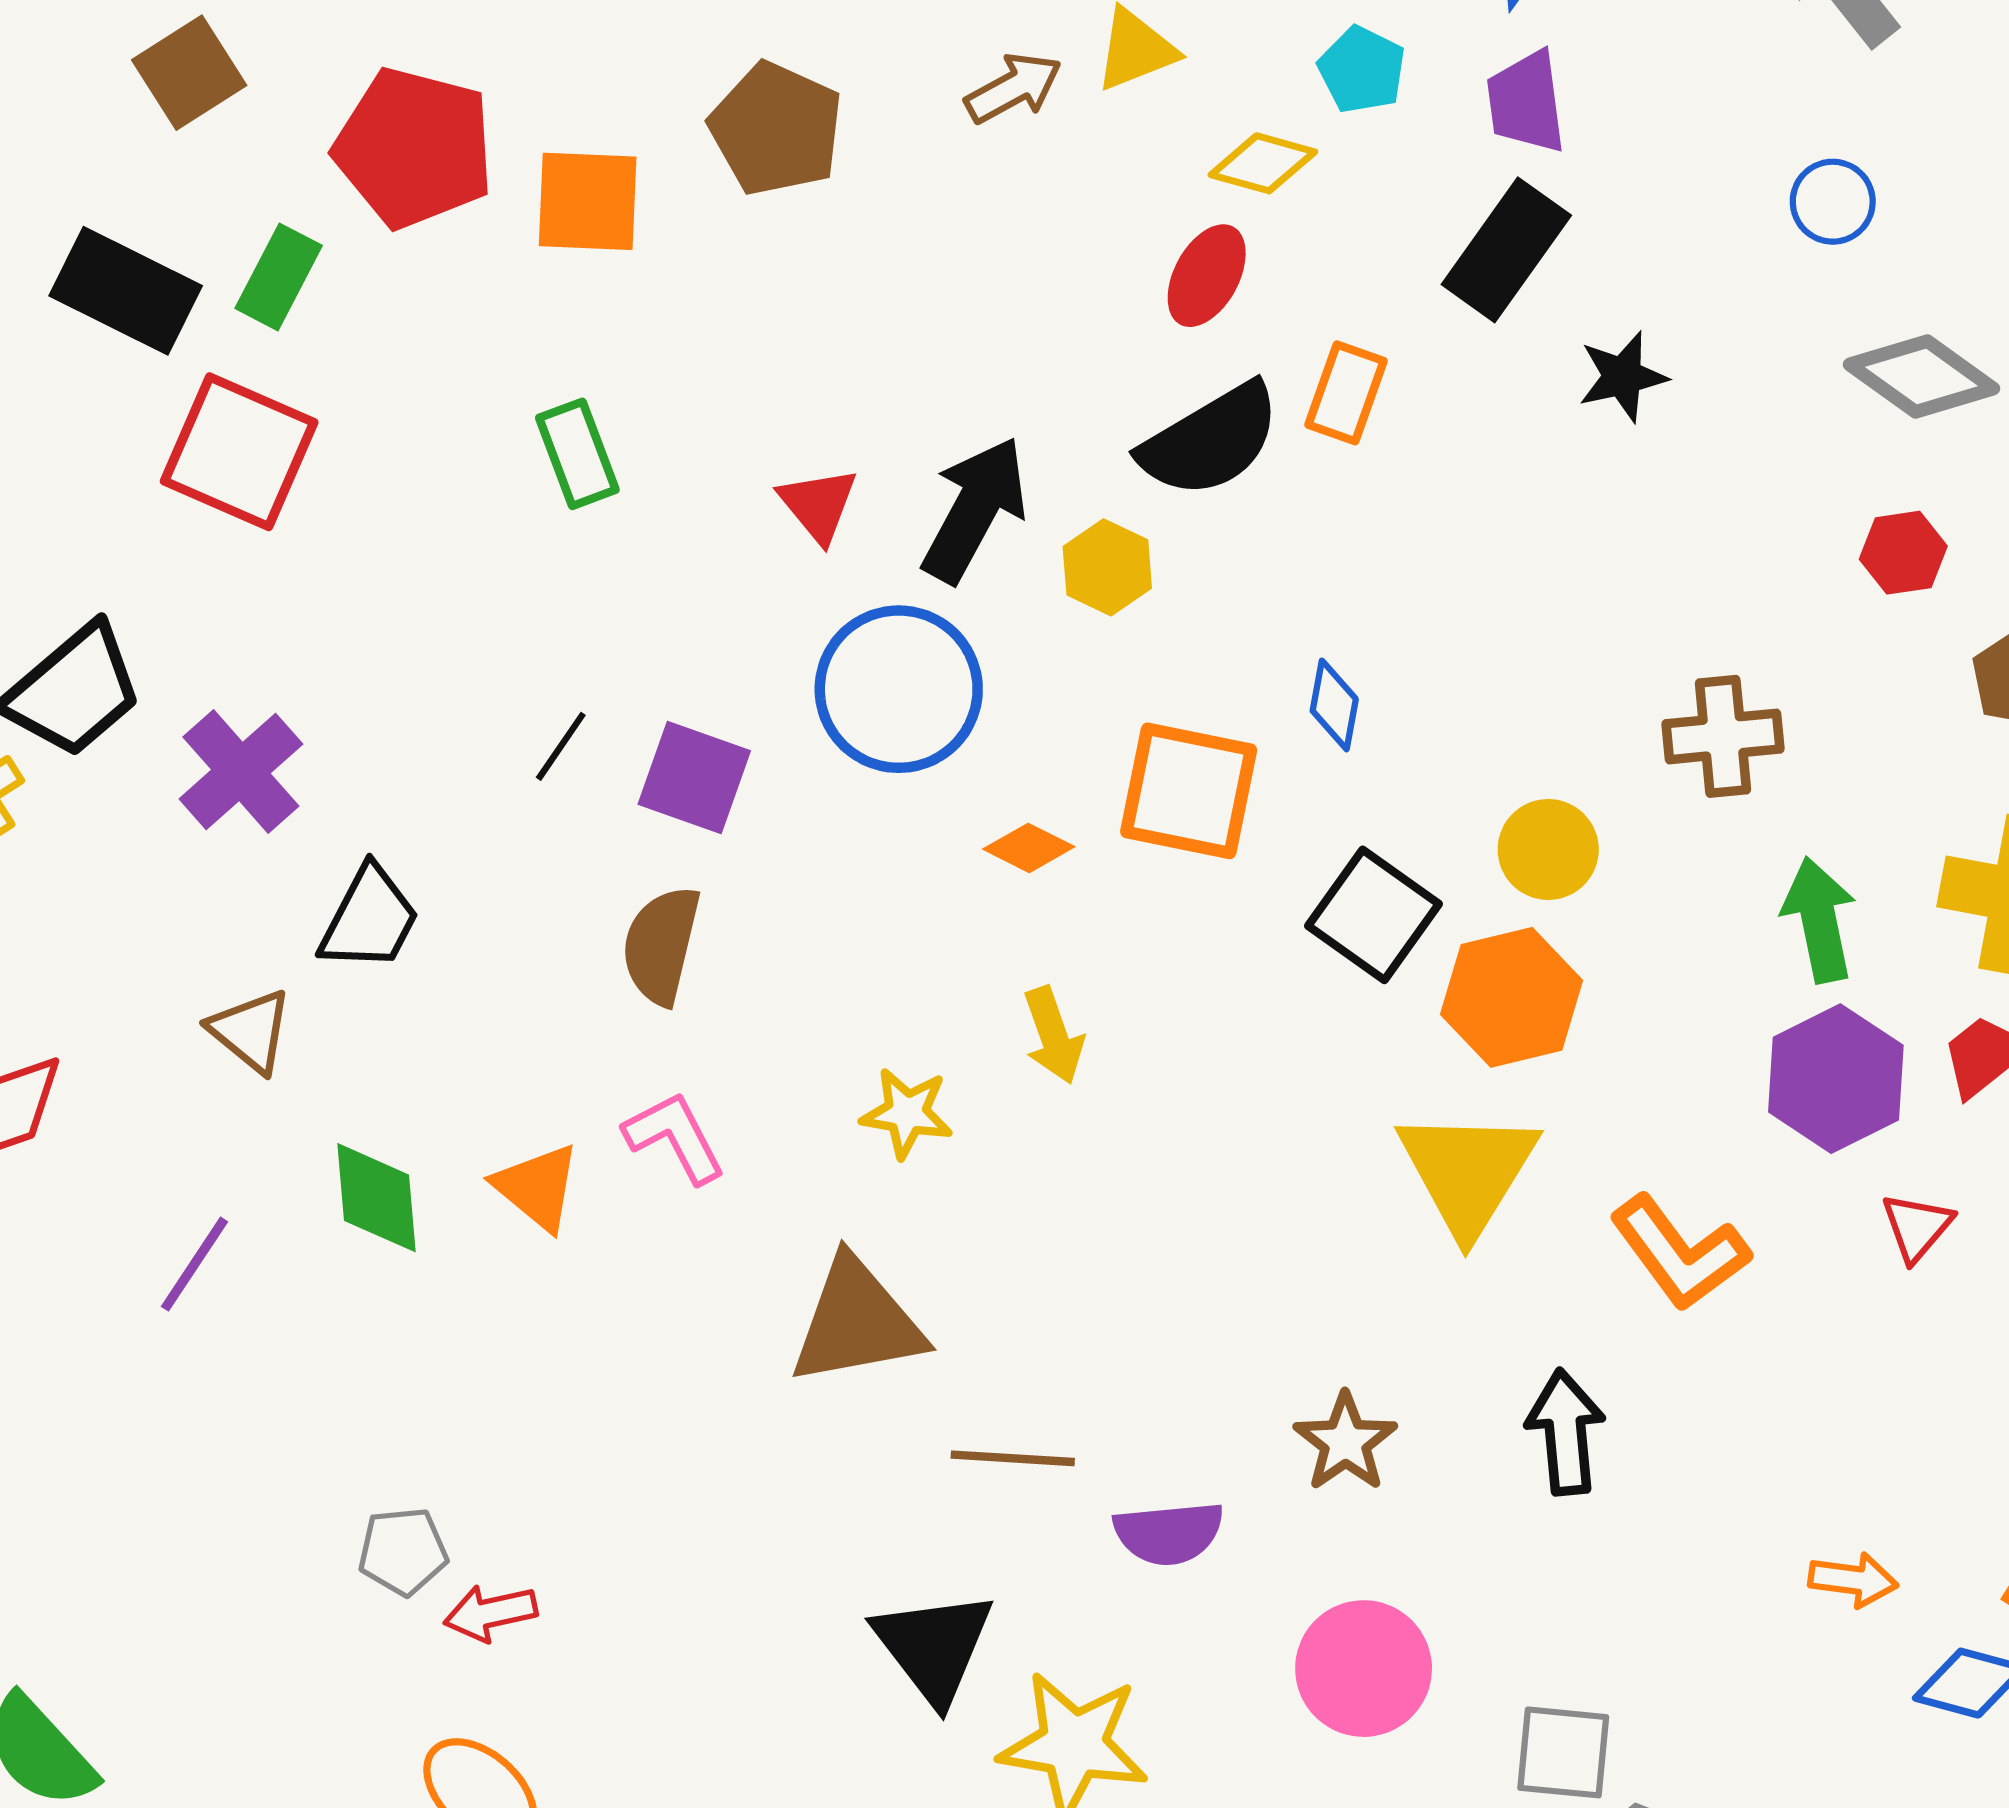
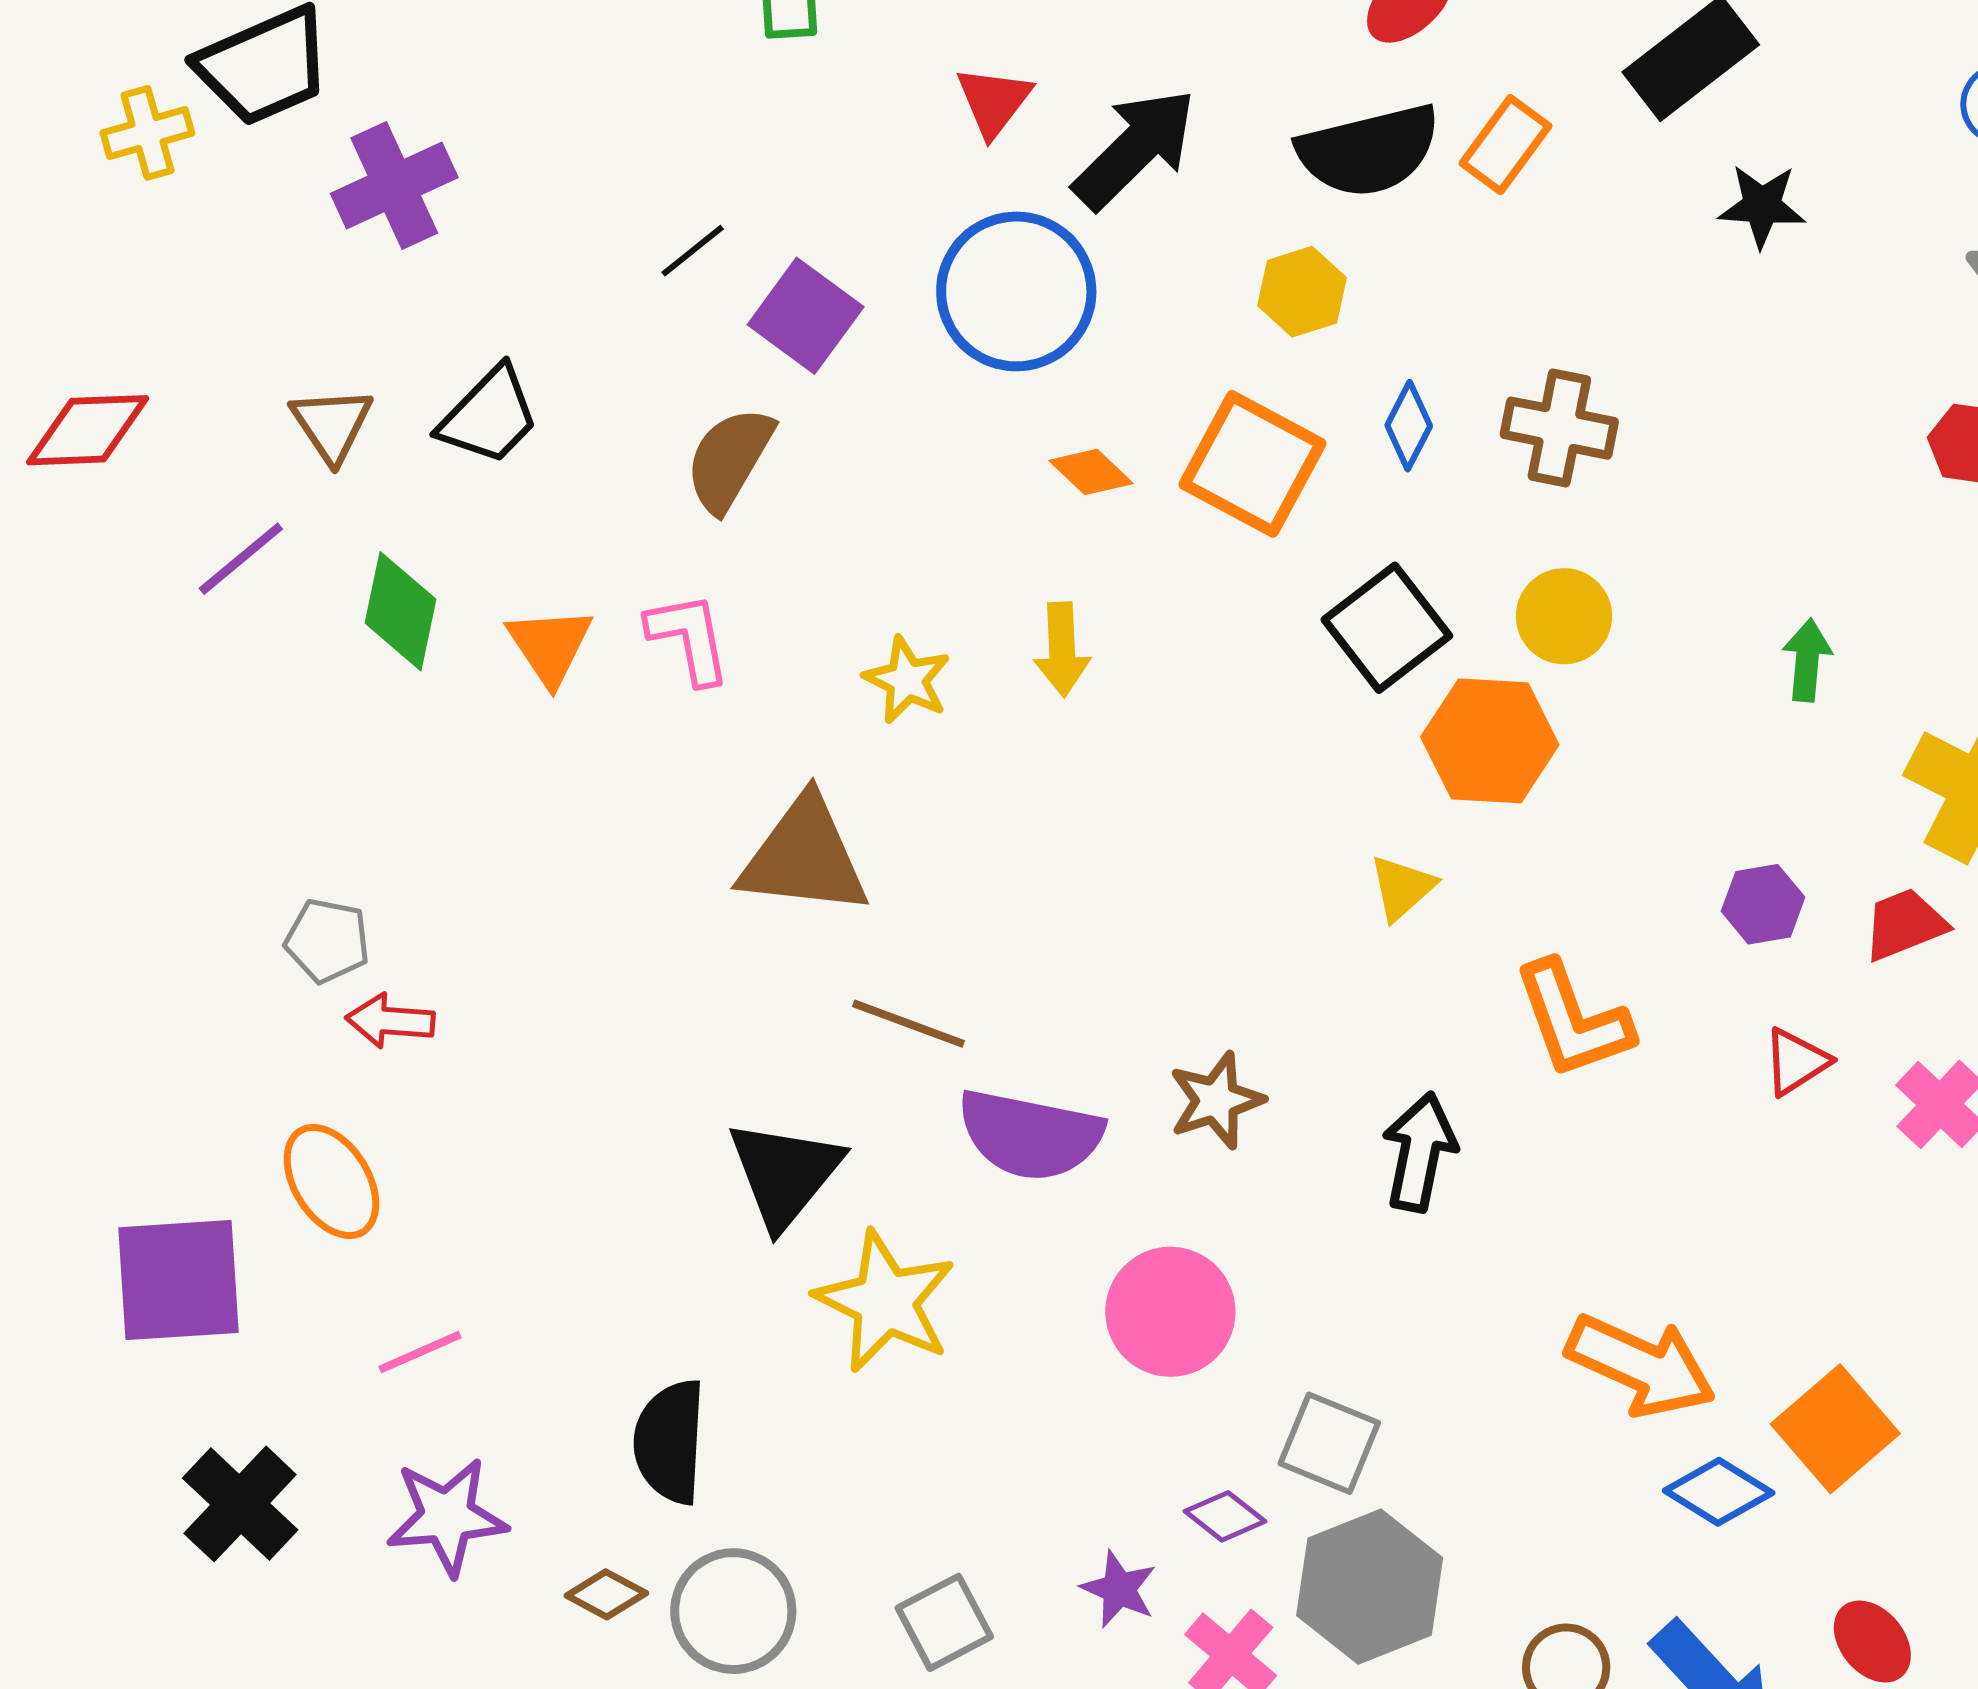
yellow hexagon: (1107, 567) -> (1302, 292), moved
brown cross: (1723, 736) -> (1559, 428), moved
black trapezoid: (369, 919) -> (489, 416), moved
green arrow: (1819, 920) -> (1807, 660), moved, size x0.7
purple hexagon: (1836, 1079) -> (1763, 904), size x0.6
yellow triangle: (1468, 1172) -> (1402, 888), size x0.5
purple line: (194, 1264) -> (241, 559), moved
purple semicircle: (1169, 1533) -> (1030, 1135), size x1.4
orange arrow: (1853, 1580) -> (1641, 1366), size x1.8

